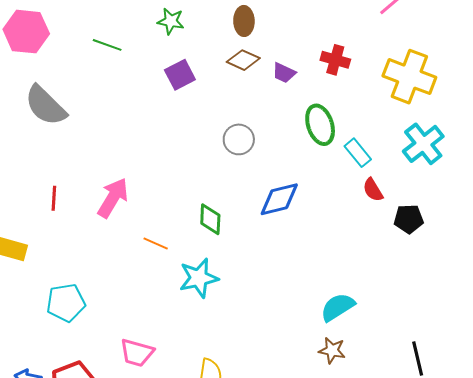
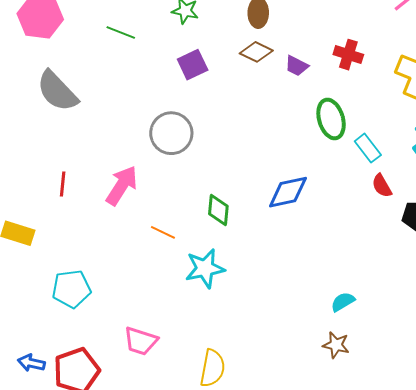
gray circle: (239, 139) -> (171, 133), moved, size x1.4
cyan semicircle: (338, 307) -> (343, 302), size x0.7

